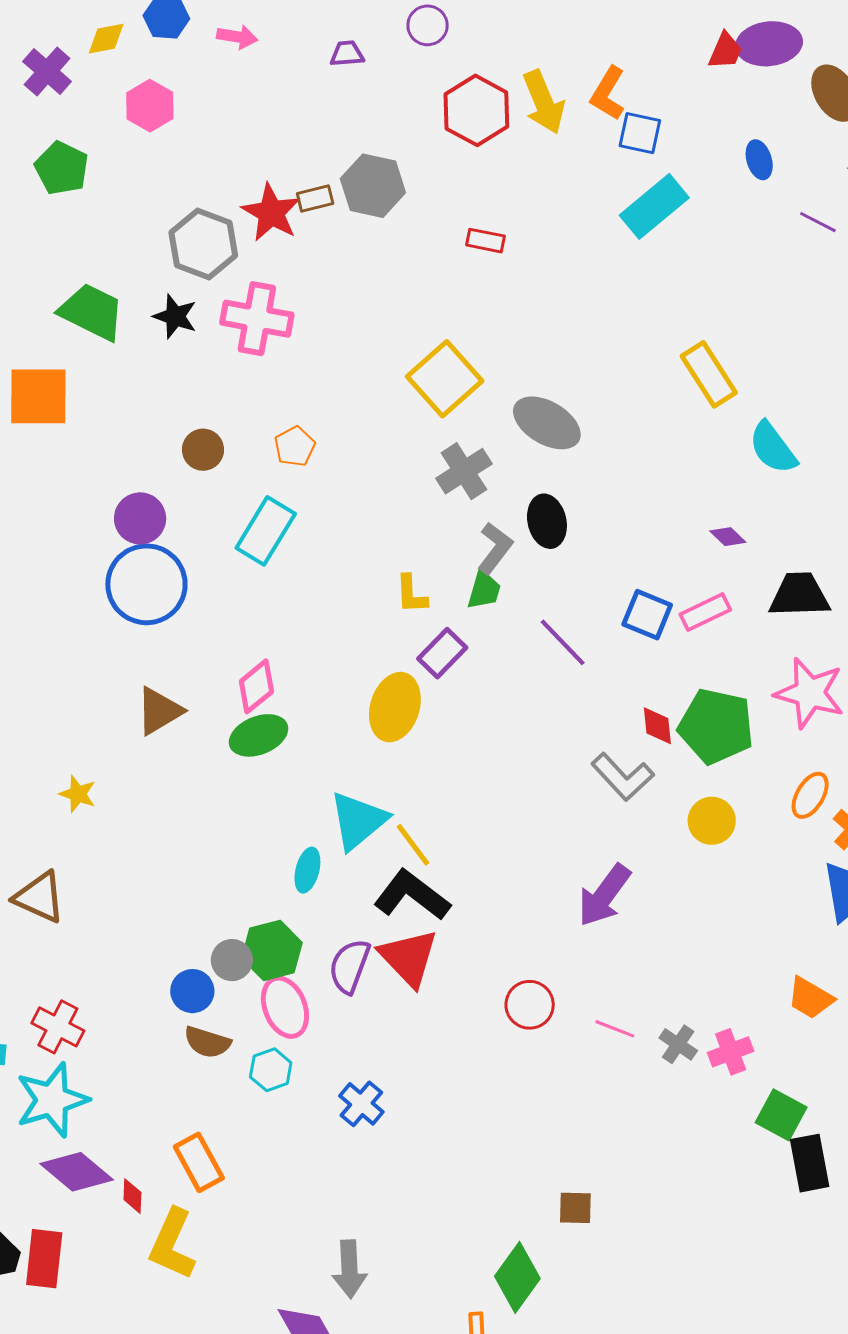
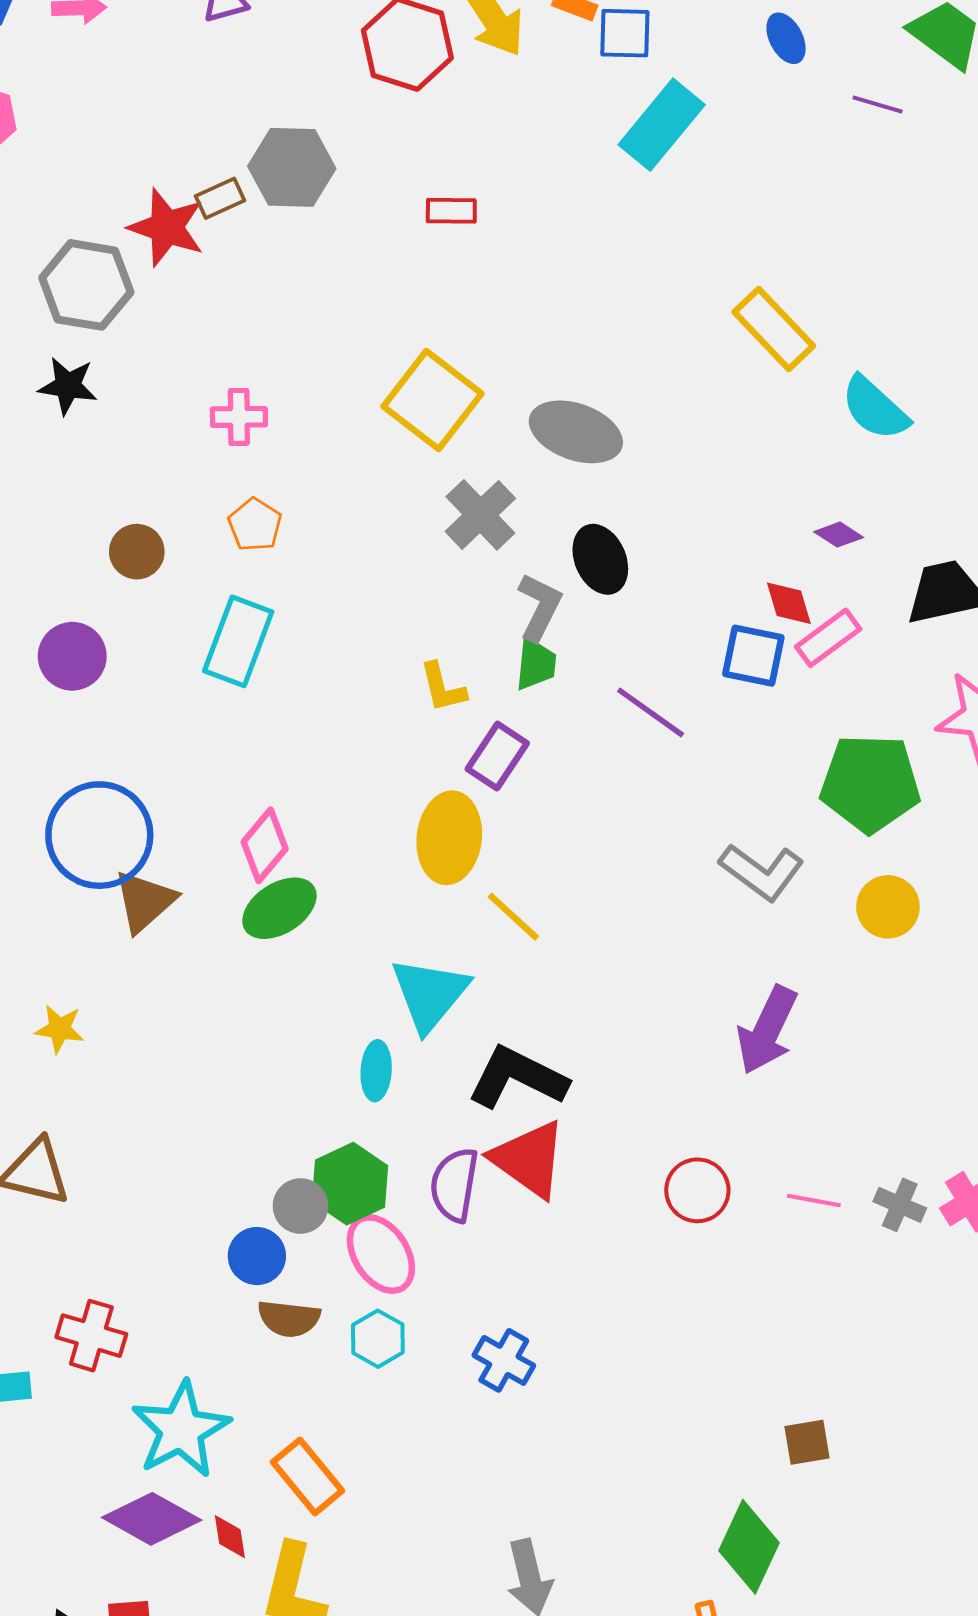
pink cross: (257, 319) -> (239, 417), moved, size x0.6
blue circle: (146, 584) -> (99, 835), moved
red diamond: (657, 726) -> (789, 603), moved
yellow line: (413, 845) -> (513, 917), moved
cyan star: (52, 1100) -> (181, 1430), moved

